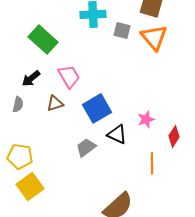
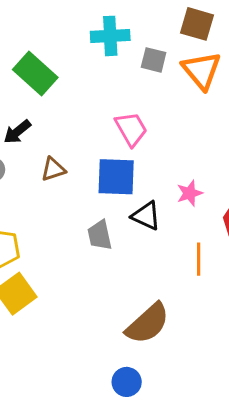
pink trapezoid: (69, 76) -> (131, 129), moved
blue square: (97, 108) -> (116, 177), turned 32
gray trapezoid: (86, 147) -> (100, 235), turned -65

